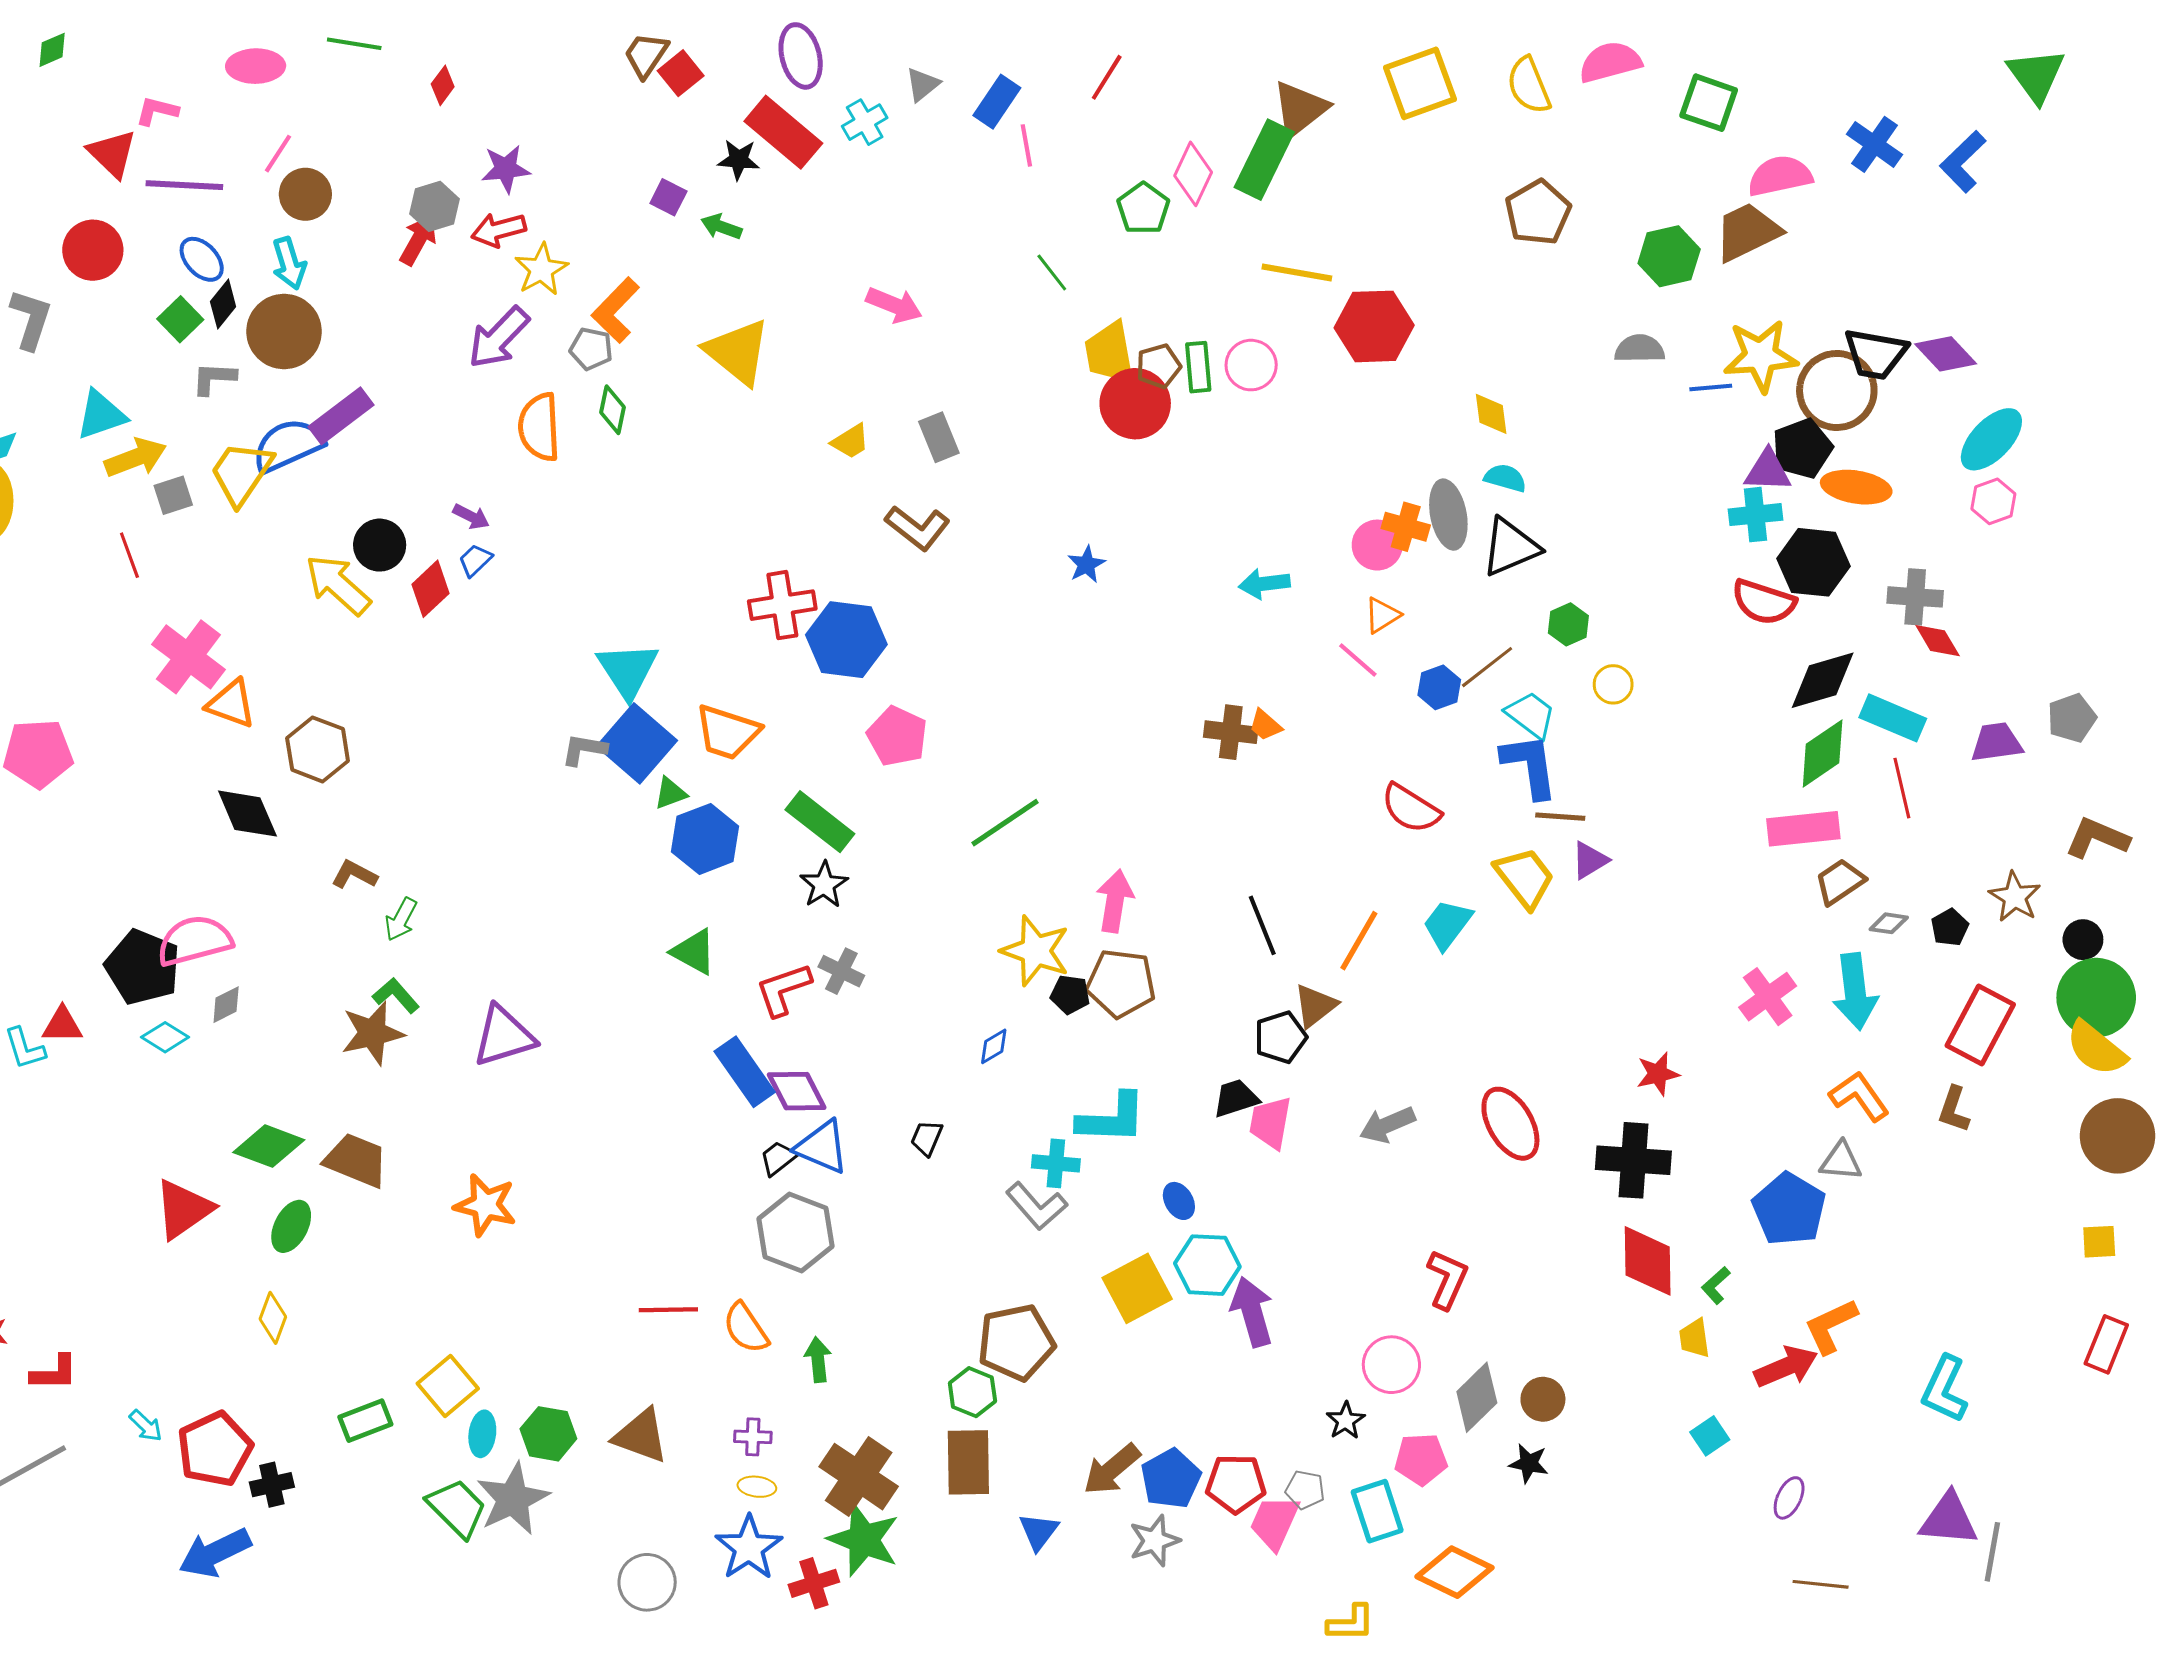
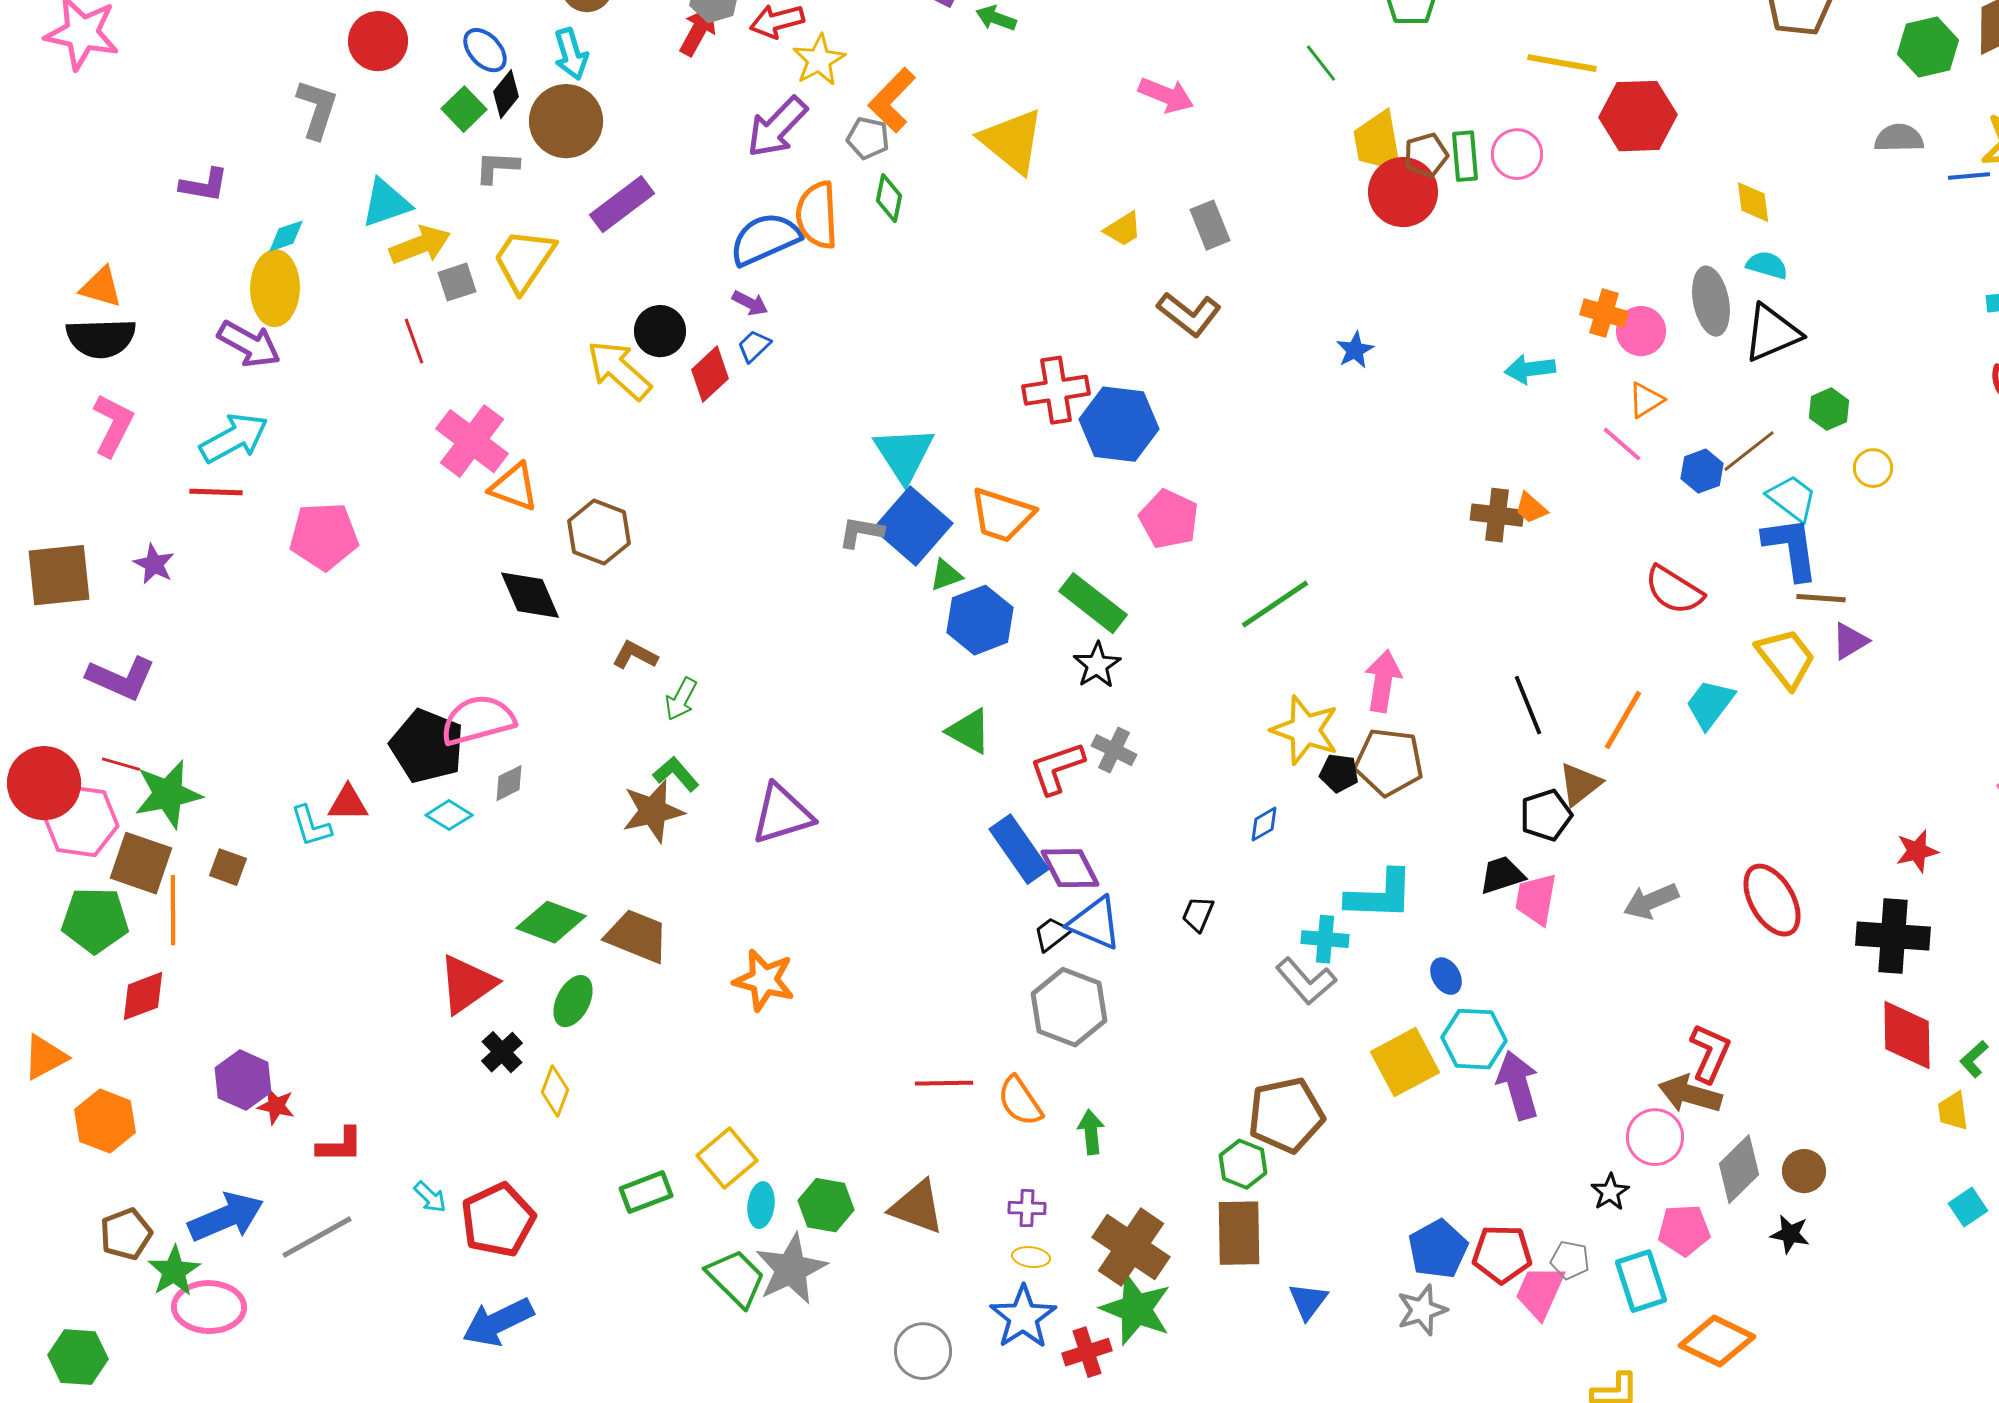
blue semicircle: (288, 445) -> (765, 239), moved
orange cross: (1406, 527) -> (1604, 313), moved
brown arrow: (1112, 1469) -> (1690, 1094), moved, turned 56
black cross: (272, 1485) -> (502, 1052), moved, turned -30

